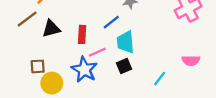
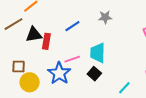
blue line: (111, 22) -> (72, 26), moved
red rectangle: (82, 34) -> (46, 41), moved
black square: (124, 66) -> (94, 74), turned -32

